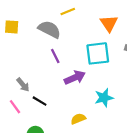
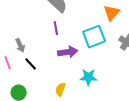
cyan square: (98, 53) -> (94, 37), turned -30
yellow semicircle: (78, 119) -> (60, 89), turned -64

